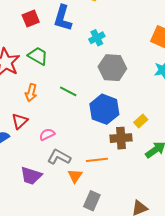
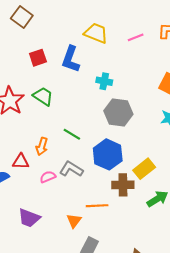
cyan cross: (97, 38) -> (104, 81), turned 35
orange arrow: (31, 93) -> (42, 146), moved
red triangle: (20, 121) -> (21, 162), turned 42
yellow rectangle: (141, 121) -> (144, 169), size x1.5
gray L-shape: (59, 157) -> (71, 169), moved

